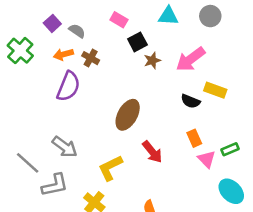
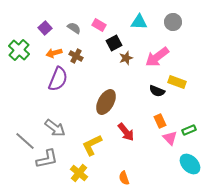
gray semicircle: (77, 31) -> (74, 28), moved

